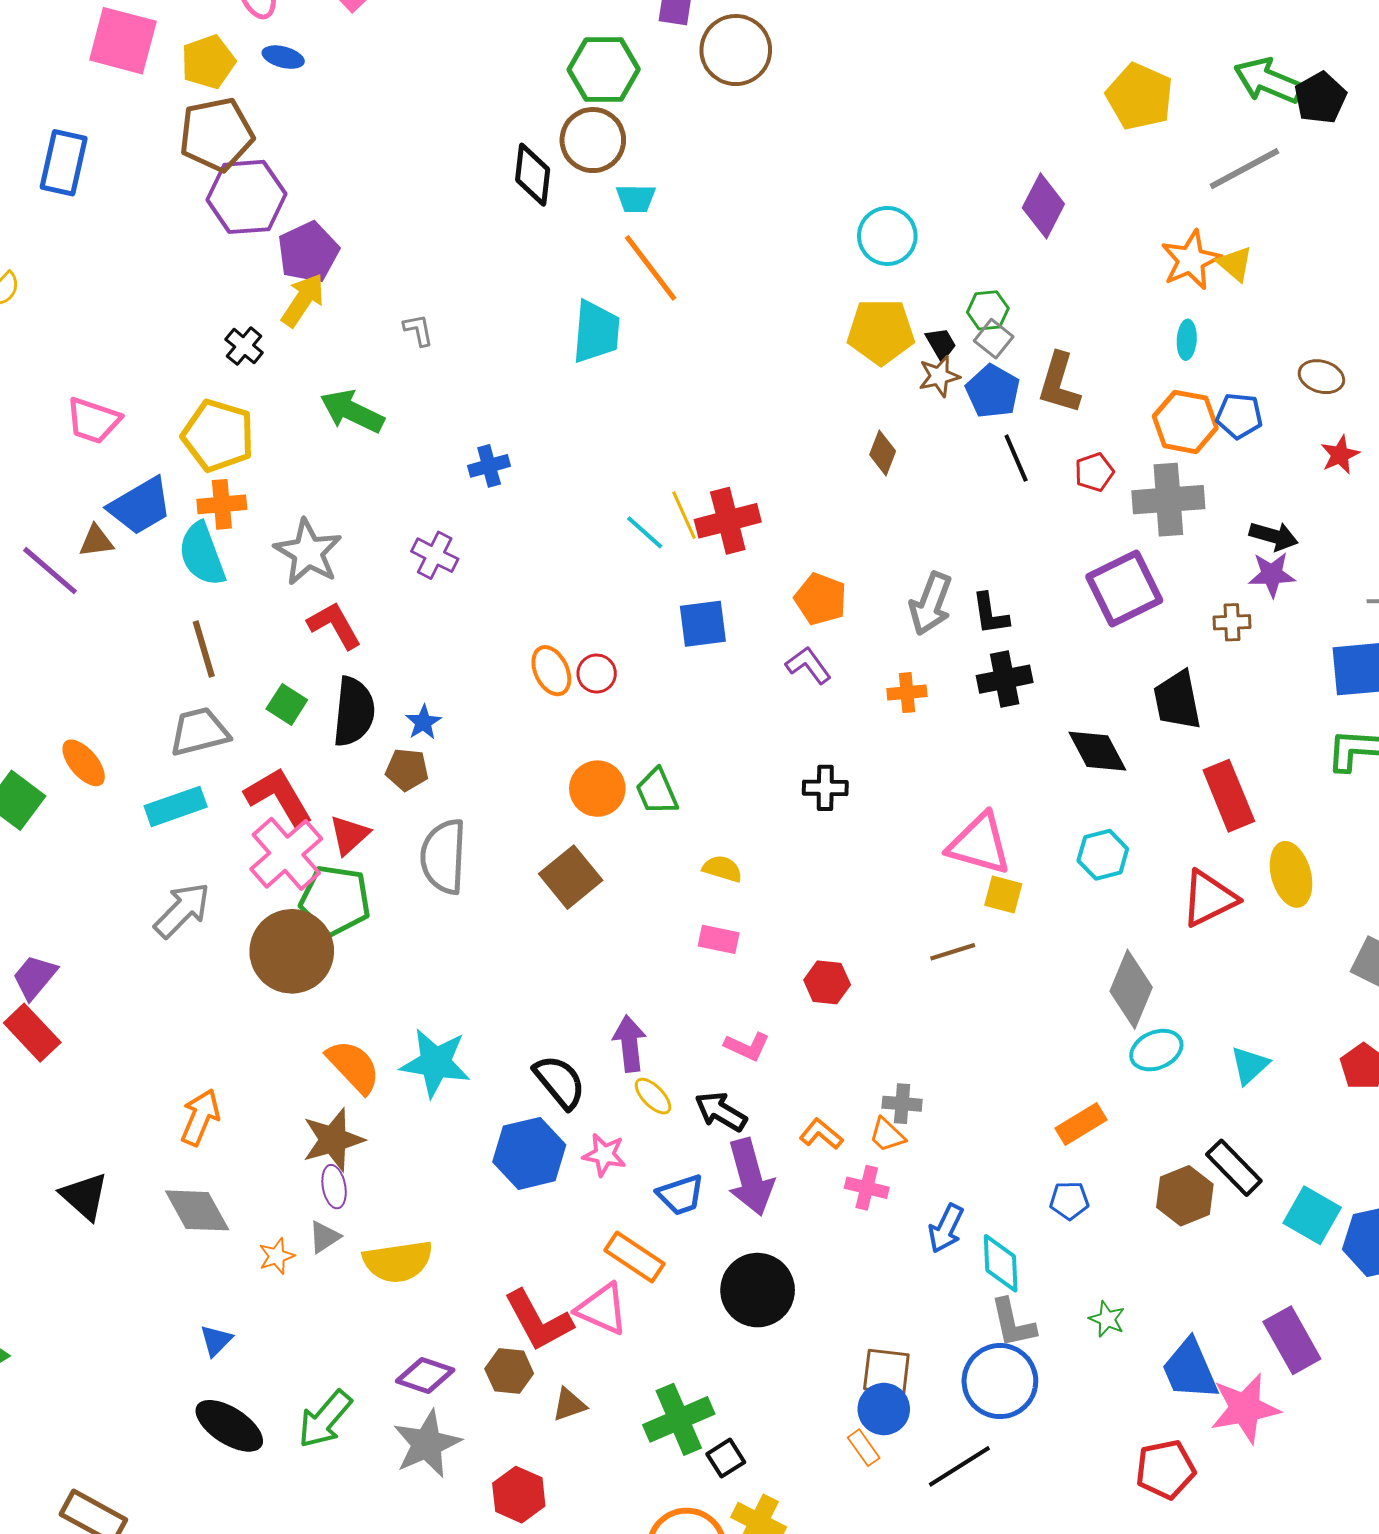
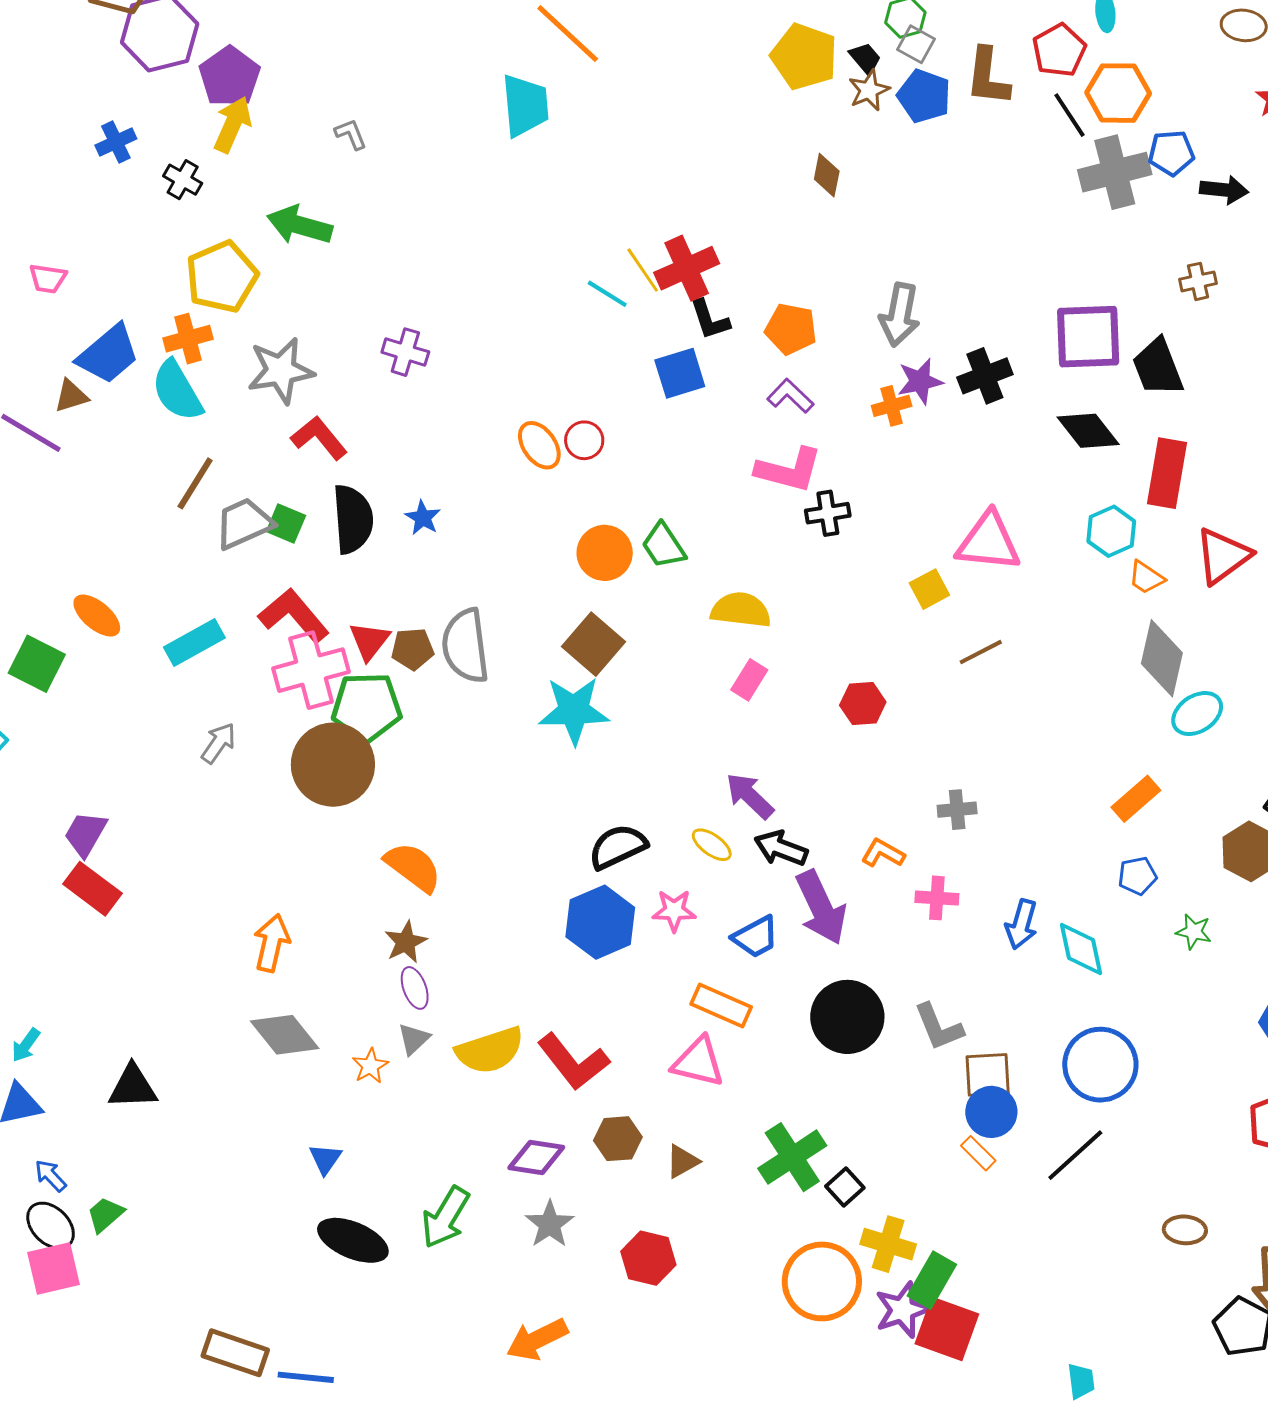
yellow pentagon: (881, 332) -> (804, 57), turned 30
blue pentagon: (1239, 416) -> (1171, 153), moved
pink trapezoid: (93, 421) -> (48, 278), size x0.7
yellow pentagon: (218, 436) -> (222, 277), moved, turned -30
black line: (1016, 458) -> (1070, 115), moved
blue cross: (489, 466) -> (116, 142), moved
red pentagon: (1094, 472) -> (1059, 50), moved, size x1.4
gray star: (308, 552) -> (281, 371), turned -30
purple star: (1272, 574) -> (920, 381), moved
purple square: (1124, 589) -> (1088, 337), moved, turned 34
black L-shape: (990, 614) -> (710, 320), moved
brown line: (204, 649) -> (195, 483), turned 58
gray trapezoid: (199, 732) -> (244, 523), moved
brown pentagon: (407, 770) -> (413, 649), moved
red rectangle: (1229, 796) -> (1167, 473), moved, turned 42
pink cross: (286, 854) -> (311, 670), turned 36
yellow semicircle: (722, 869) -> (741, 610), size x1.5
yellow square: (1003, 894) -> (929, 589), moved, turned -33
gray arrow: (182, 910) -> (218, 743), size x0.7
pink rectangle: (719, 939) -> (749, 680), turned -60
purple arrow: (629, 1044) -> (750, 796), moved, turned -30
pink L-shape: (747, 1046) -> (789, 470), moved, size x1.5
cyan star: (435, 1063) -> (574, 711), moved
black semicircle: (560, 1082) -> (618, 847), turned -66
orange trapezoid: (887, 1135) -> (1146, 578), moved
brown star: (333, 1140) -> (406, 942), size x0.7
black triangle: (84, 1196) -> (133, 1087), moved, turned -34
green star: (1107, 1319) -> (1194, 932), moved
red L-shape: (538, 1321) -> (573, 1062), moved
gray L-shape: (1013, 1323) -> (939, 1027), moved
gray star: (427, 1444) -> (550, 1224), size x0.7

